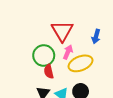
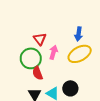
red triangle: (62, 31) -> (40, 39), moved, size x0.6
yellow ellipse: (81, 63) -> (80, 54), moved

